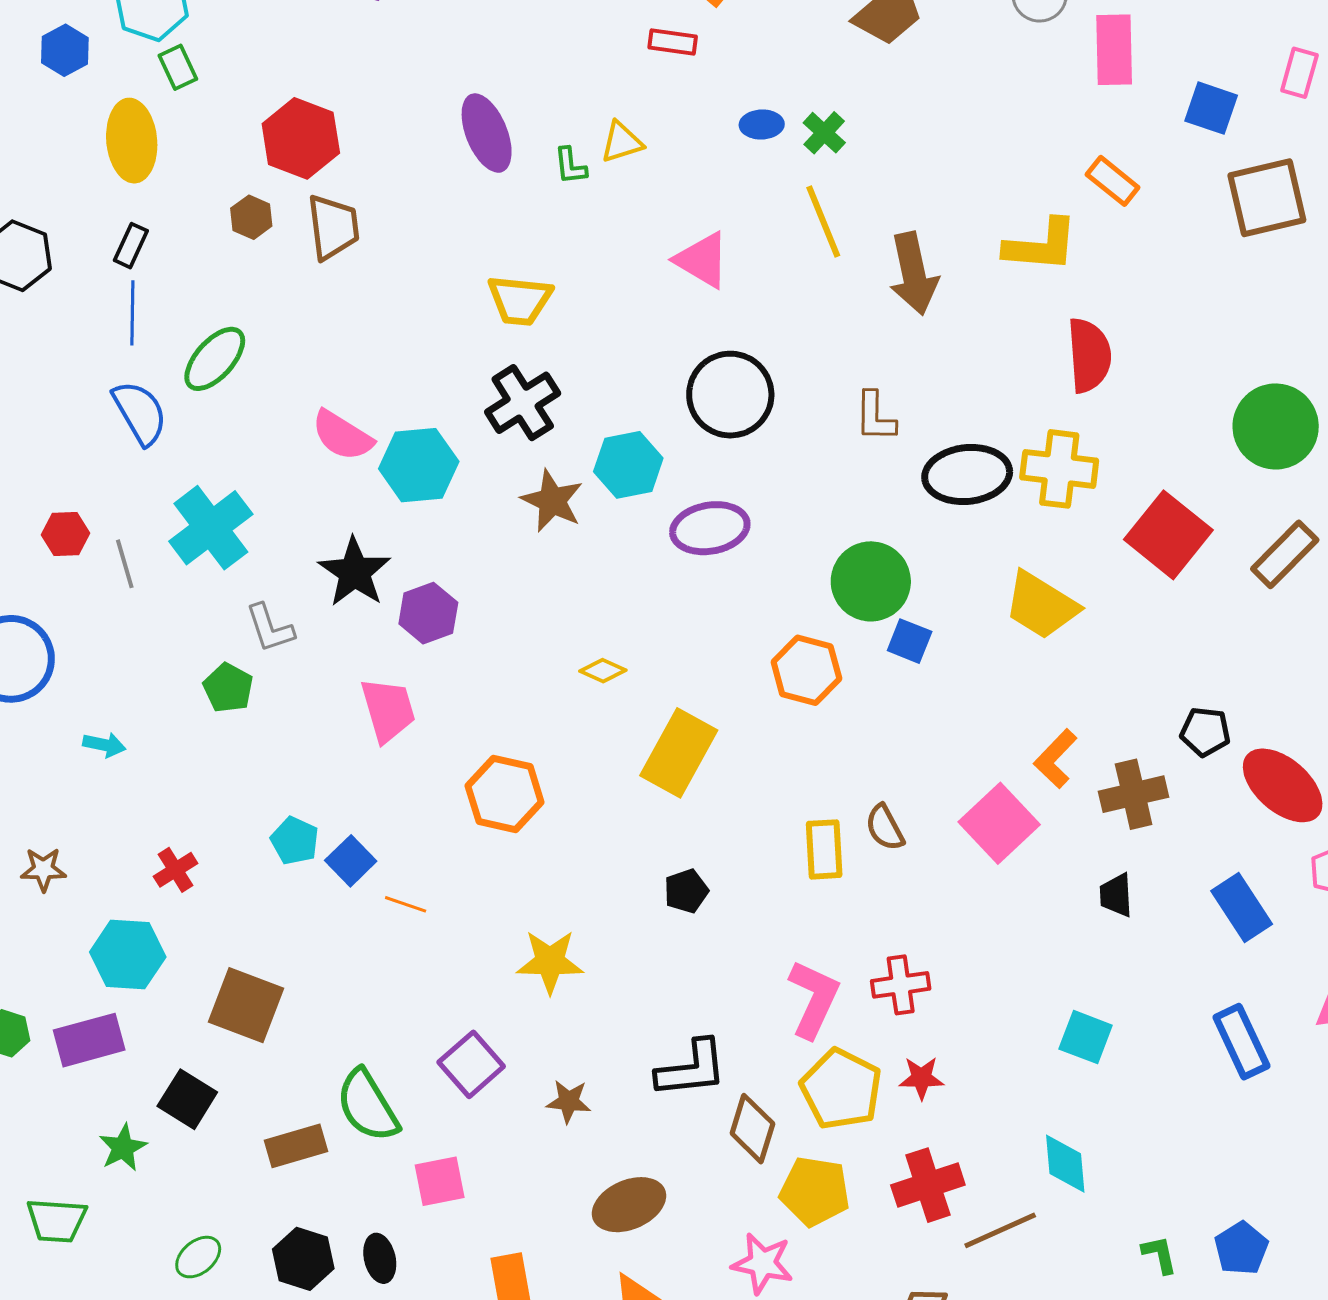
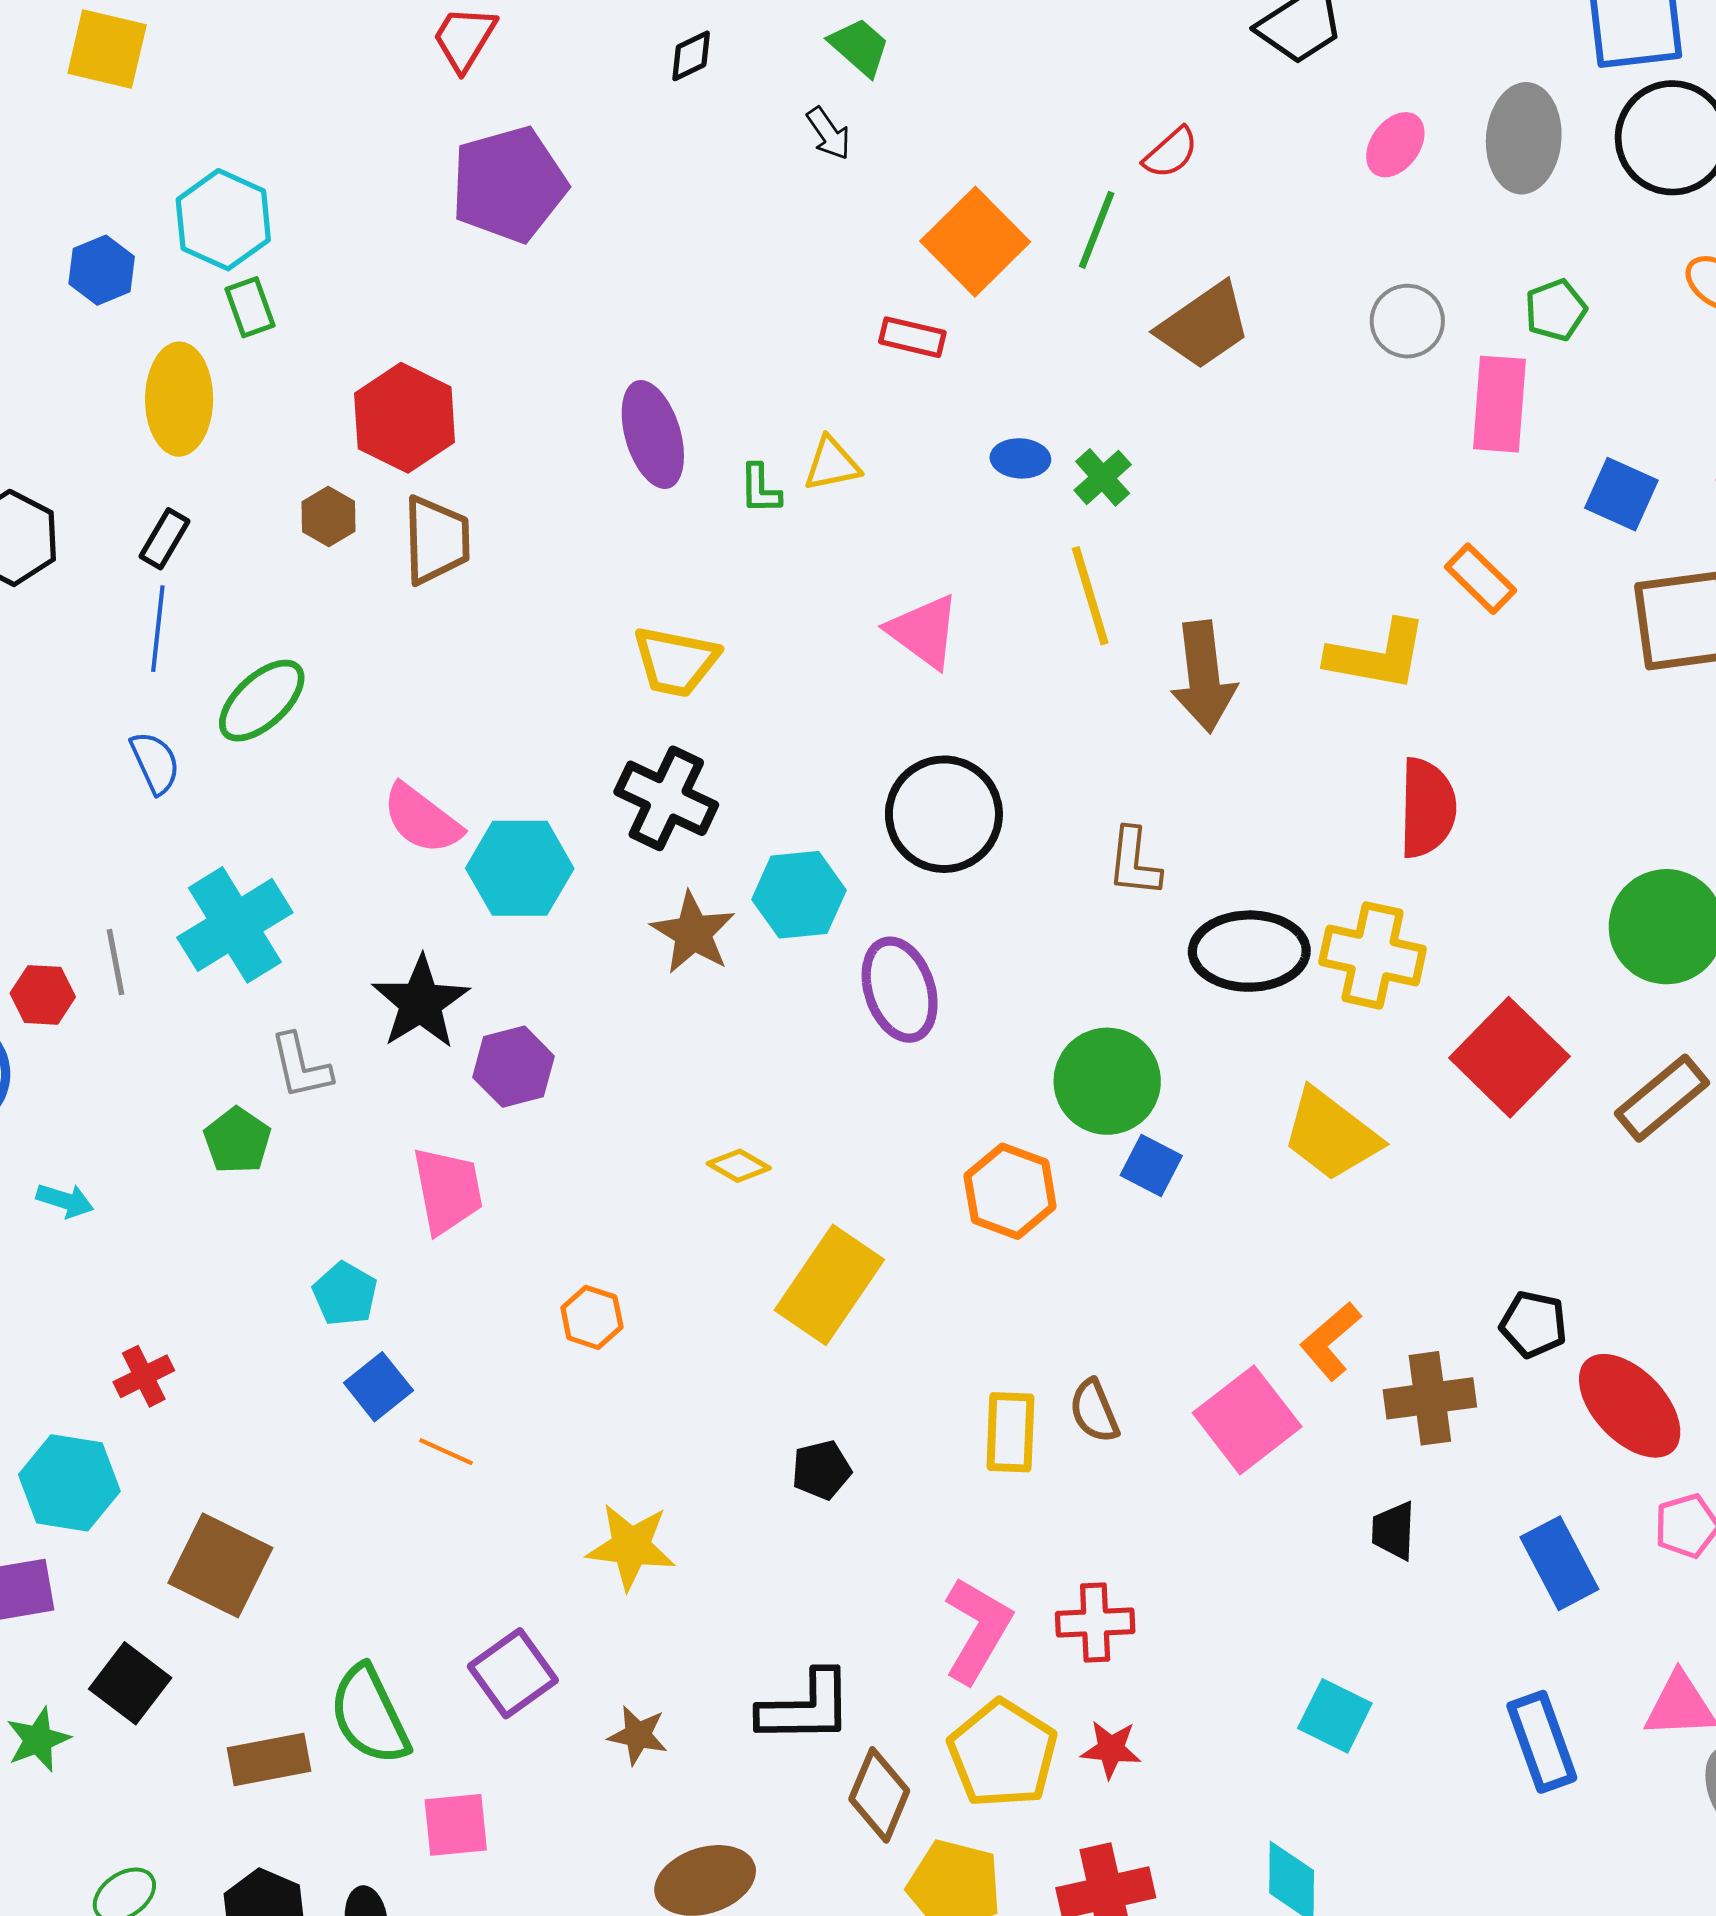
black cross: (523, 403) -> (666, 798), turned -38
blue semicircle: (140, 413) -> (155, 763), size x0.7
purple ellipse: (710, 528) -> (900, 990), turned 76
red hexagon: (66, 534) -> (43, 995), moved
orange hexagon: (505, 794) -> (592, 1317), size x0.6
cyan pentagon: (295, 841) -> (345, 1294), moved

